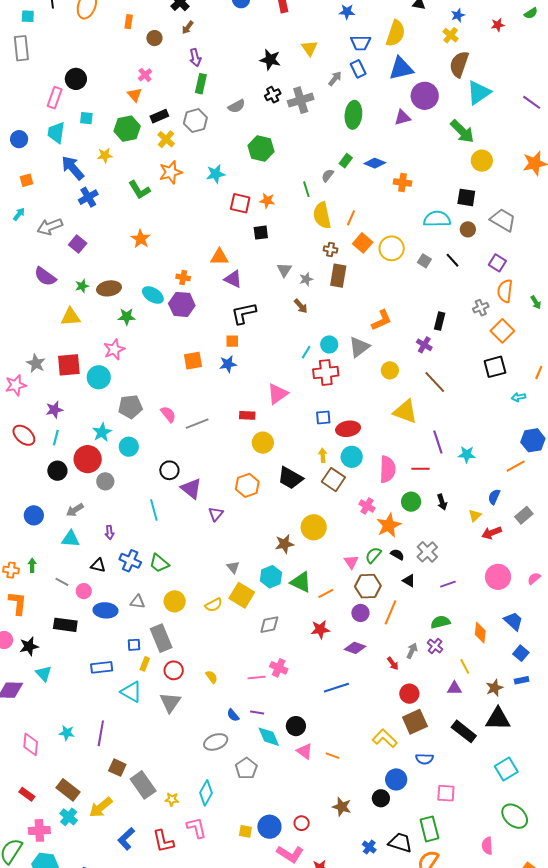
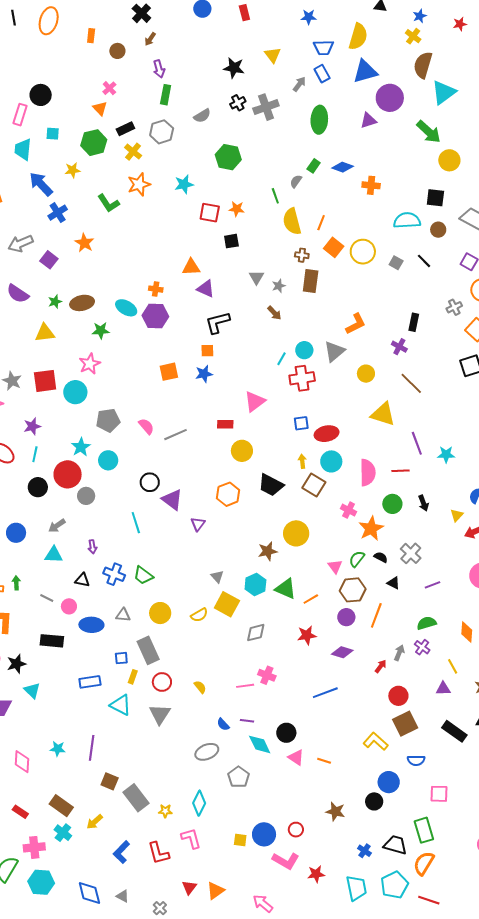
orange star: (141, 239) -> (84, 243), moved
red arrow: (393, 663) -> (381, 666), turned -104
yellow arrow: (101, 807) -> (95, 822), size x0.7

